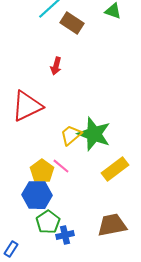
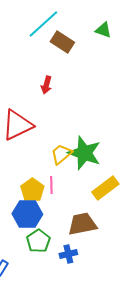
pink line: (61, 166) -> (51, 185), turned 48
brown trapezoid: (112, 225) -> (82, 224), moved
blue cross: (65, 235) -> (68, 254), moved

